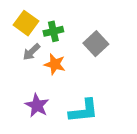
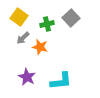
green cross: (53, 31) -> (47, 24), moved
gray square: (96, 44) -> (71, 18), moved

